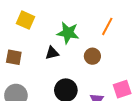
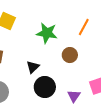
black triangle: (52, 53) -> (33, 67), moved, turned -32

